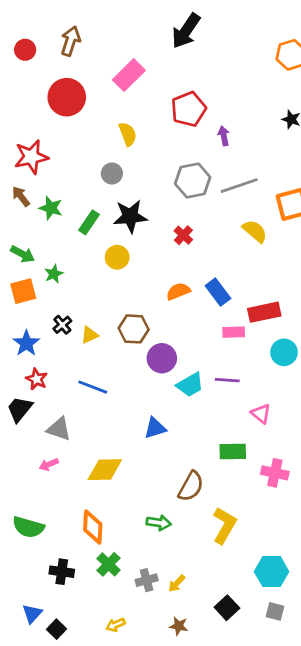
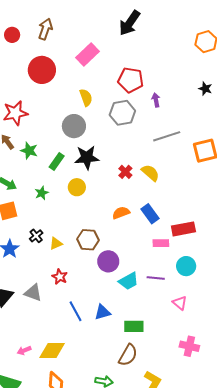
red pentagon: (189, 109) -> (131, 80), turned 30
gray circle: (112, 173) -> (74, 126), size x1.5
gray hexagon: (193, 181) -> (122, 113), moved
yellow semicircle: (255, 231) -> (150, 173), moved
green star: (54, 274) -> (42, 193), moved
cyan circle: (284, 352) -> (186, 266), moved
red star: (37, 379) -> (60, 277), moved
blue line: (93, 387) -> (75, 311), moved, turned 40
gray triangle: (59, 429) -> (33, 293), moved
green rectangle: (233, 451) -> (134, 326), moved
pink arrow: (49, 464) -> (24, 350), moved
yellow diamond: (105, 470) -> (52, 350), moved

